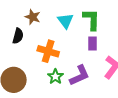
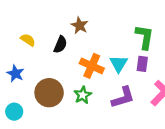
cyan triangle: (65, 21) -> (119, 64), moved
green star: (55, 77) -> (83, 95), moved

